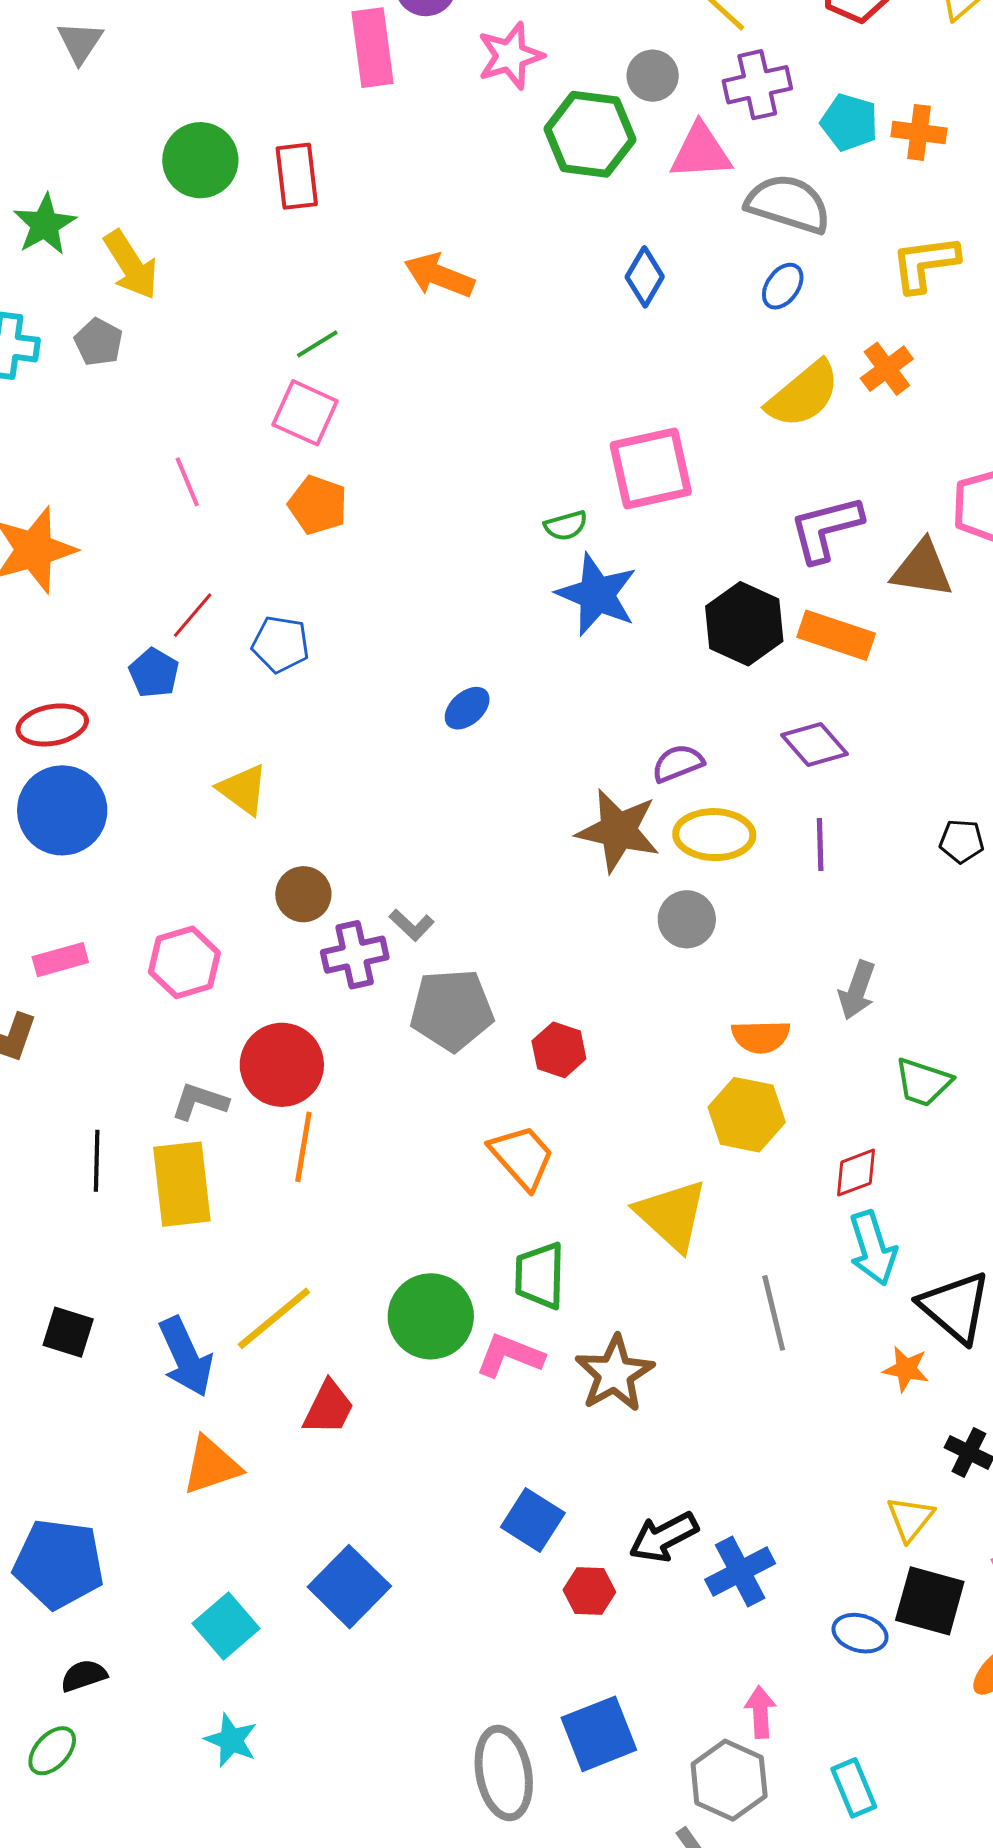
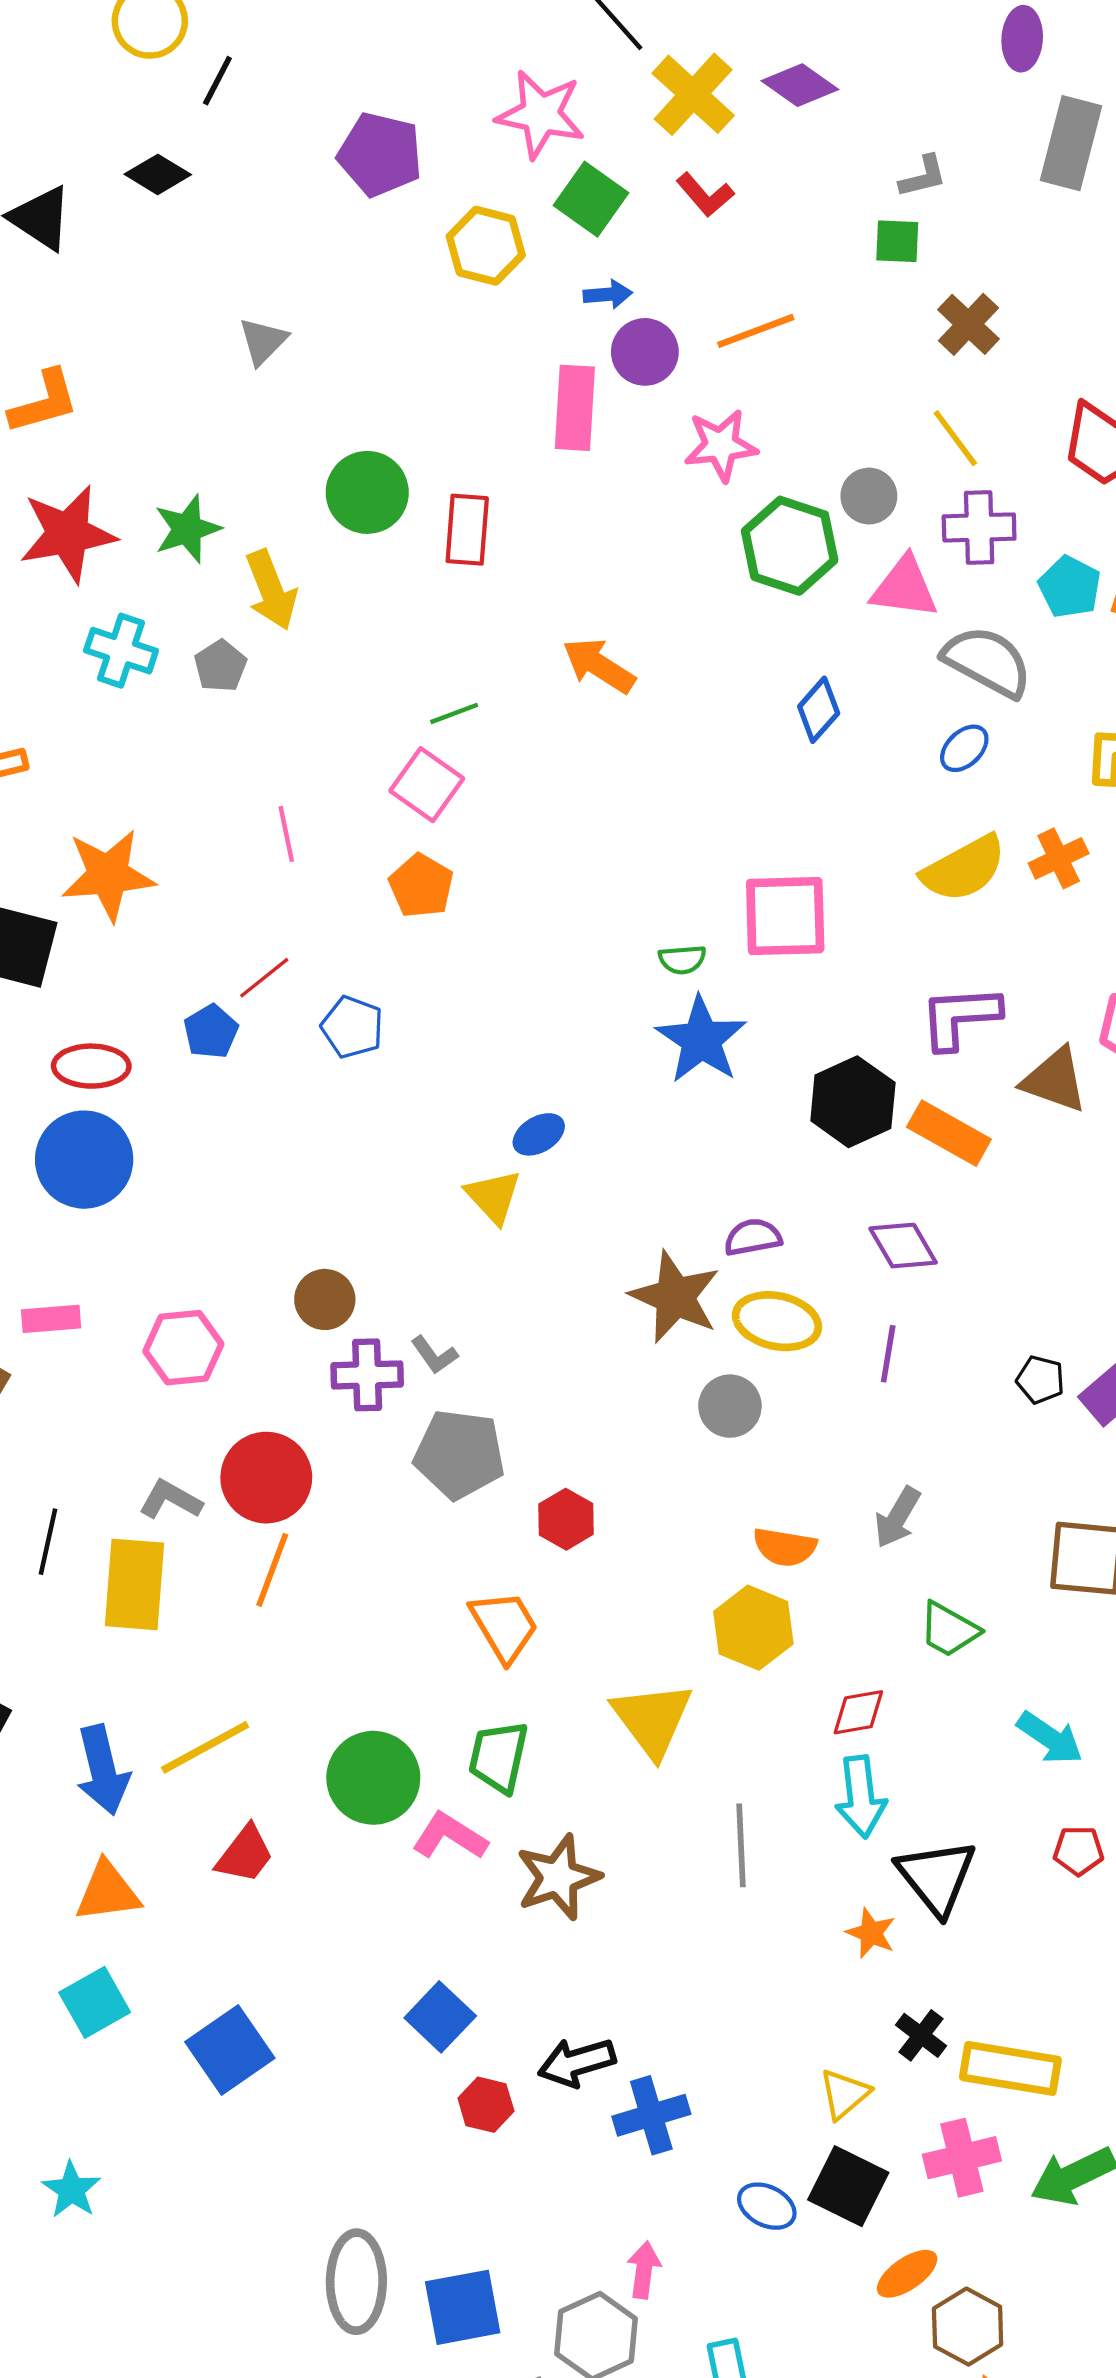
yellow triangle: (243, 789) -> (493, 1197), moved
cyan square: (226, 1626) -> (95, 2002), moved
blue square: (599, 1734) -> (463, 2307), moved

